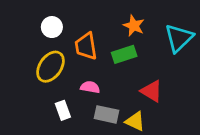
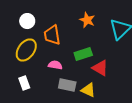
green rectangle: (124, 54) -> (83, 54), moved
white rectangle: (63, 110) -> (24, 83), moved

